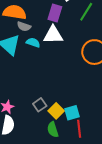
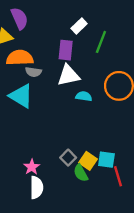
cyan semicircle: (33, 43) -> (84, 96), moved
cyan square: (72, 113) -> (106, 160), turned 35
green semicircle: (53, 130) -> (81, 173), moved

